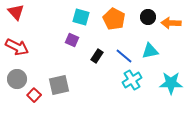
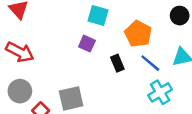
orange pentagon: (114, 19) -> (138, 34), moved
black rectangle: (97, 56) -> (117, 63), turned -56

